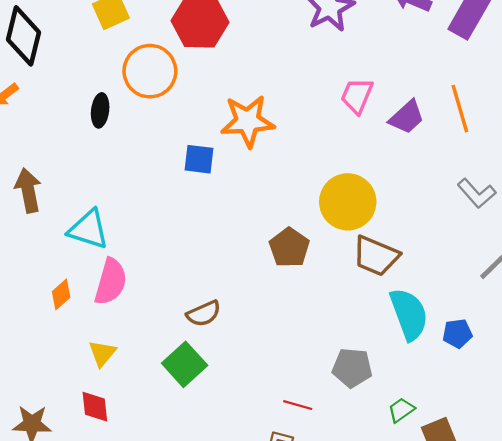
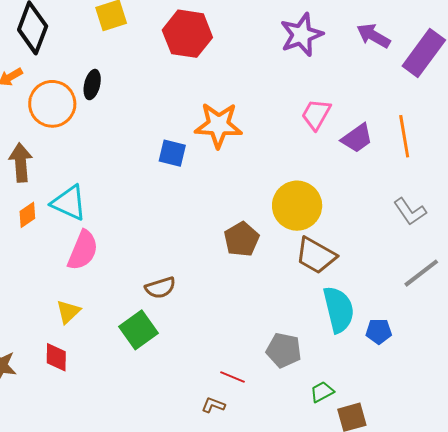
orange circle: (150, 71) -> (52, 104), moved
black ellipse: (100, 110) -> (92, 85), moved
orange diamond: (61, 294) -> (27, 215), moved

